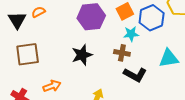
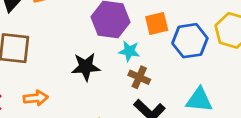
cyan star: (131, 34) -> (129, 51), moved

